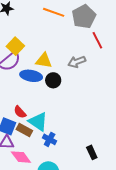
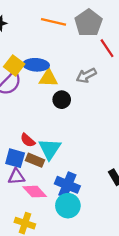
blue ellipse: (31, 76) -> (36, 65), moved
cyan triangle: (38, 122) -> (50, 149), turned 35
blue cross: (50, 139) -> (67, 185), moved, size x1.5

